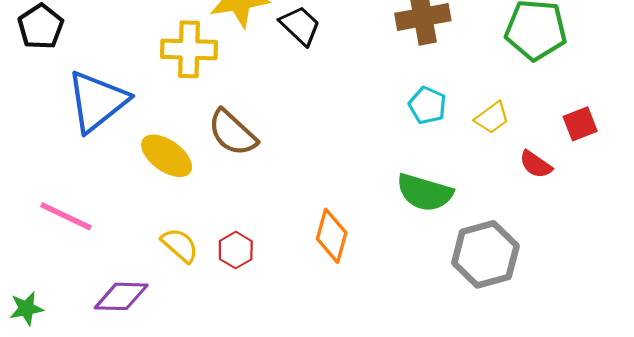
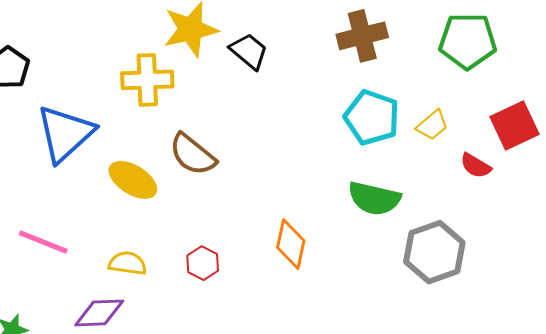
cyan pentagon: (427, 105) -> (372, 117), size x1.6
red square: (580, 124) -> (514, 125), size x1.5
yellow semicircle: (180, 245) -> (128, 263), moved, turned -30

